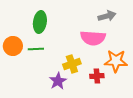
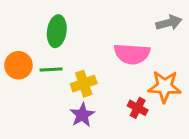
gray arrow: (107, 16) -> (169, 23), moved
yellow cross: (72, 64) -> (84, 84), moved
red cross: (97, 76) -> (138, 108), turned 32

